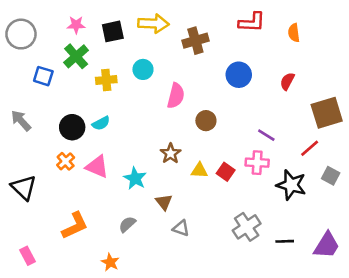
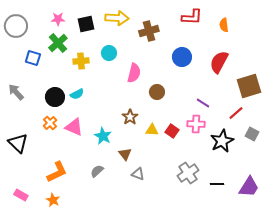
red semicircle: (287, 81) -> (219, 62), size x1.6
black star: (291, 185) -> (222, 141), turned 30
pink rectangle: (28, 256) -> (21, 195), turned -32
orange star: (110, 262) -> (53, 200), moved

